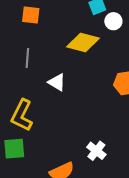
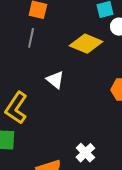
gray line: (27, 58) -> (31, 38), moved

